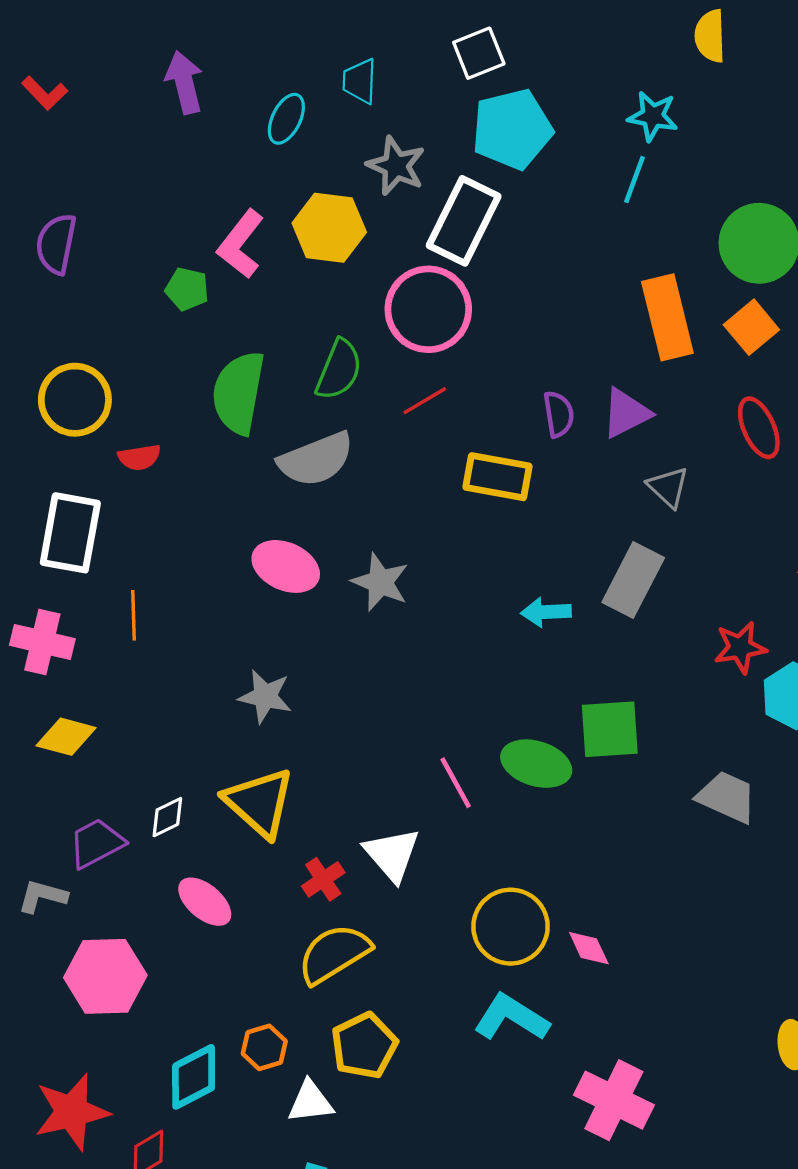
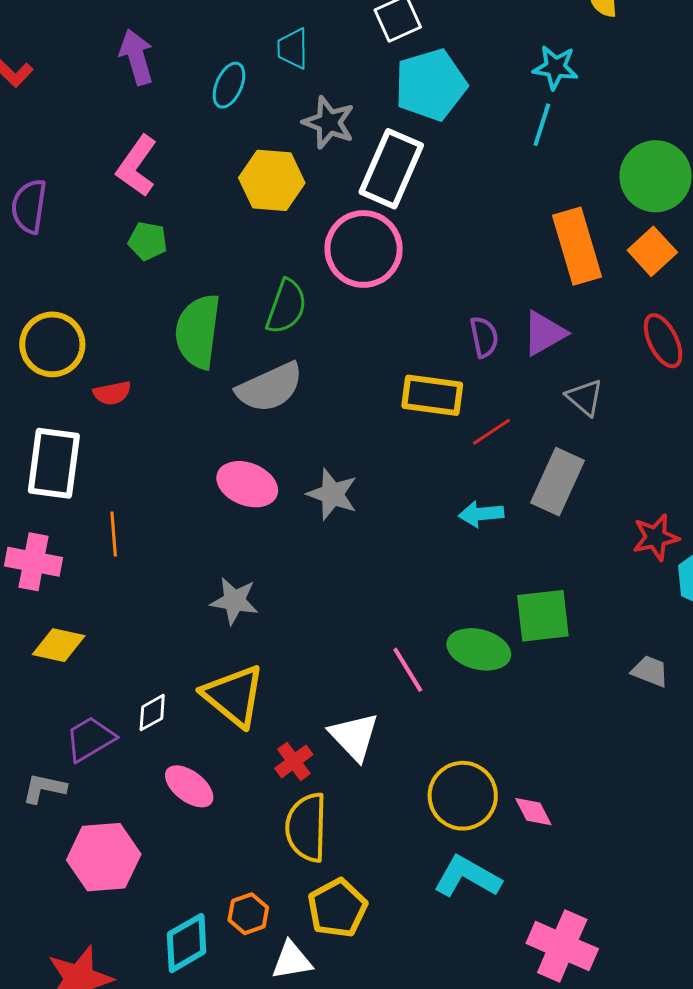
pink L-shape: (241, 244) -> (137, 166), moved
red line: (425, 401) -> (491, 432), moved
gray trapezoid: (727, 797) -> (650, 671), size x0.7
yellow semicircle: (334, 954) -> (307, 827), turned -54

